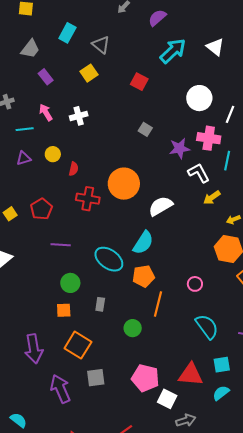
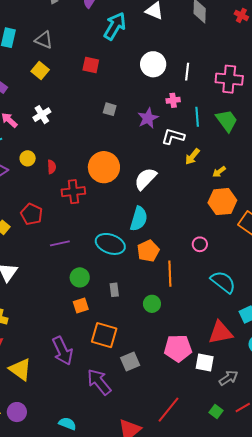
pink cross: (209, 138) -> (173, 100), size x0.6
white L-shape: (199, 173) -> (173, 137), turned -30

